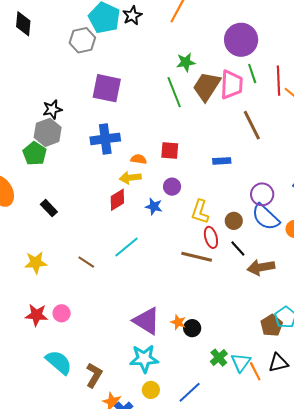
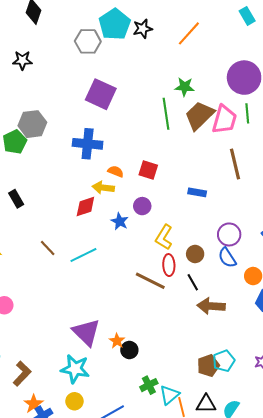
black star: (52, 109) -> (22, 60), moved
blue semicircle: (266, 217) -> (227, 258), size x0.7
brown line: (86, 262) -> (48, 248), moved

